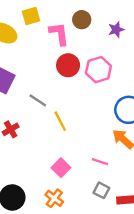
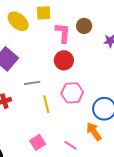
pink hexagon: (98, 70) -> (72, 93), moved
gray line: (38, 100) -> (32, 83), turned -56

